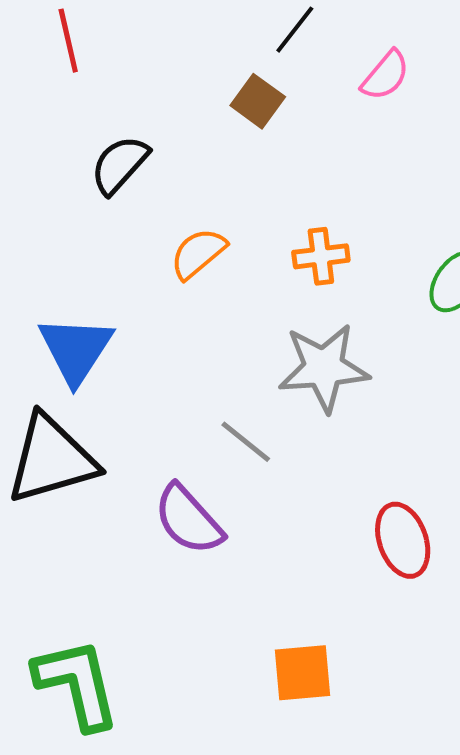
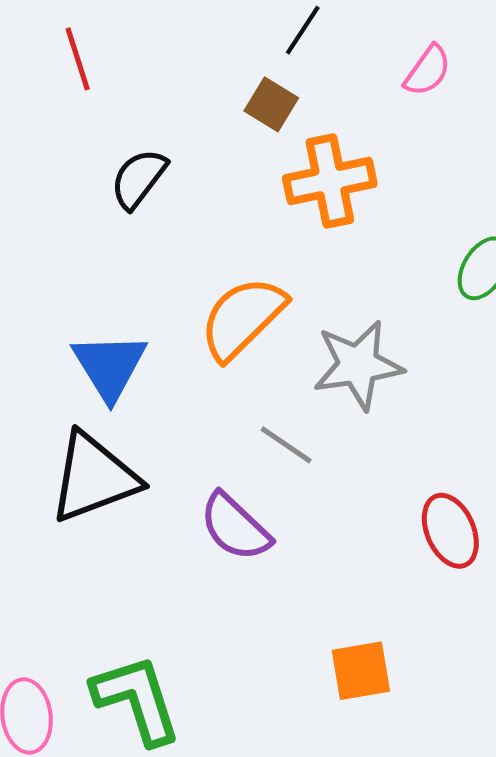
pink semicircle: (385, 75) -> (428, 71), moved
orange semicircle: (198, 253) -> (243, 318), moved, size x1.6
orange cross: (321, 256) -> (330, 181), moved, size x1.6

